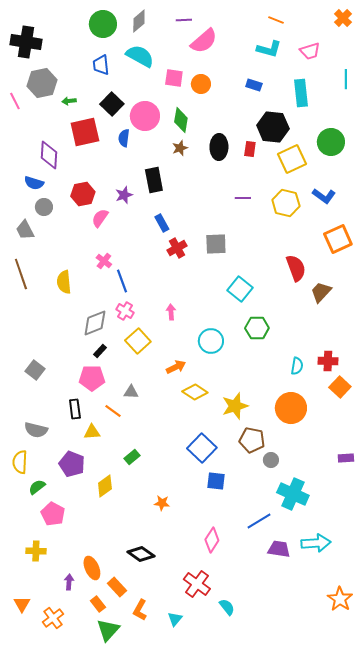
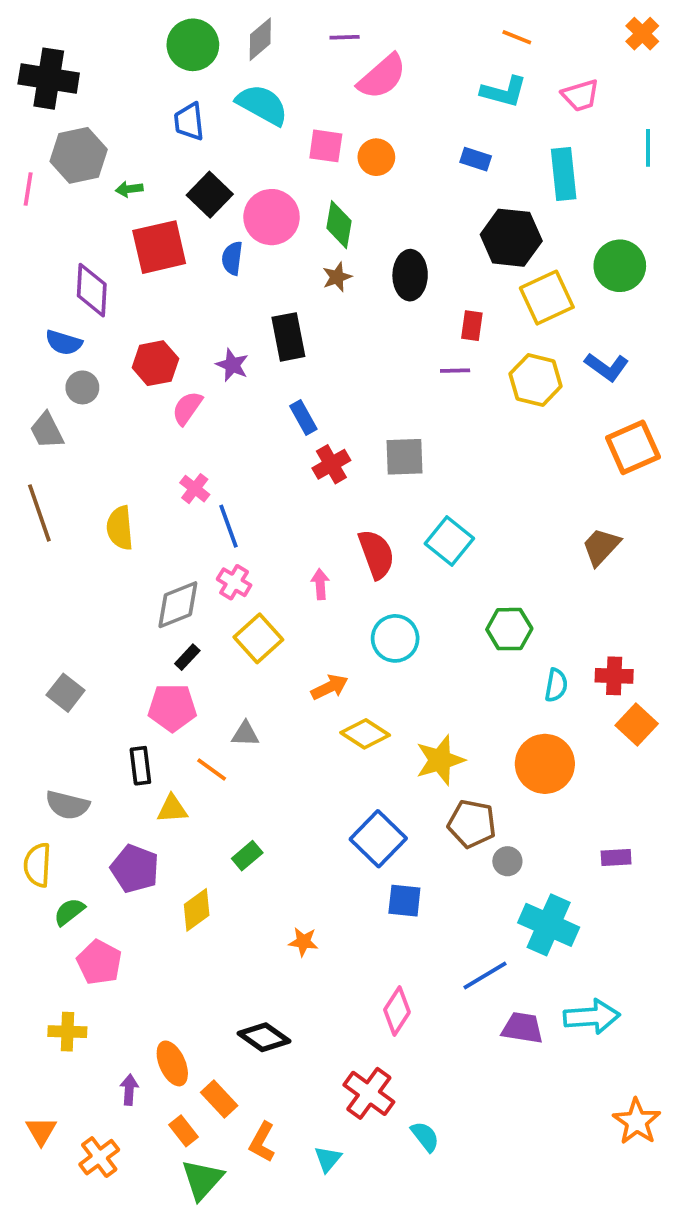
pink line: (15, 101) -> (28, 189), turned 36
red rectangle: (250, 149) -> (472, 326), moved
purple star: (124, 195) -> (232, 365), turned -30
red semicircle: (296, 268) -> (376, 554), moved
green hexagon: (257, 328) -> (509, 629), moved
purple rectangle: (346, 458) -> (616, 857), moved

